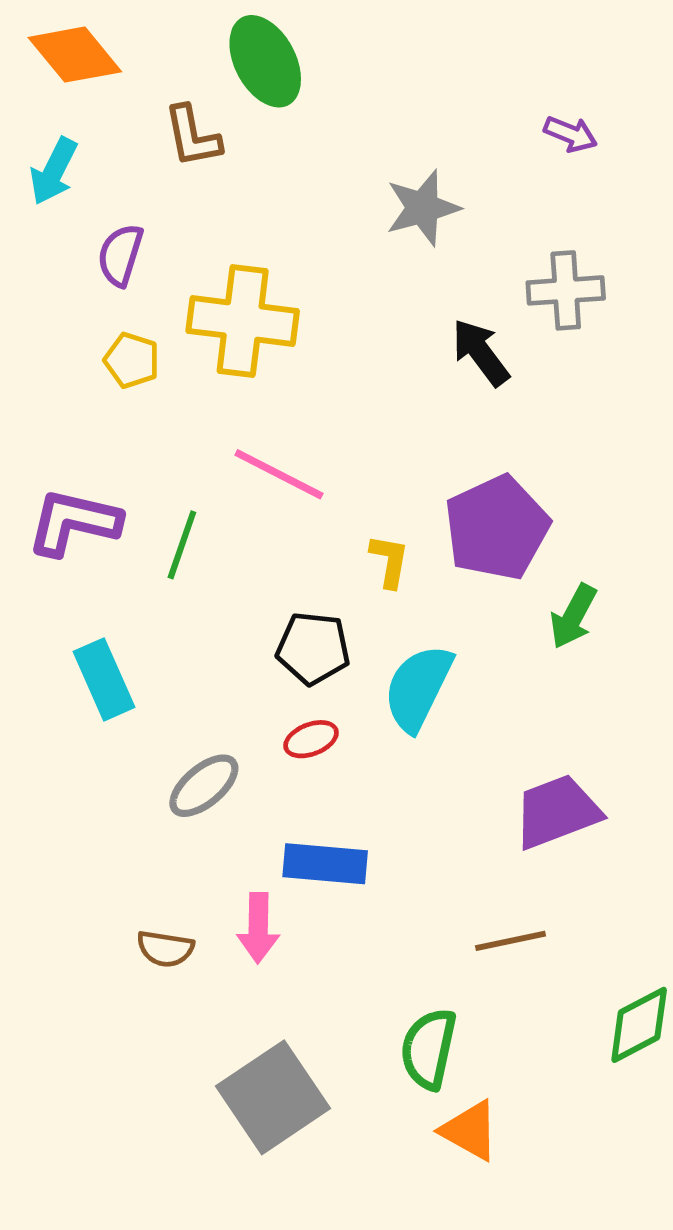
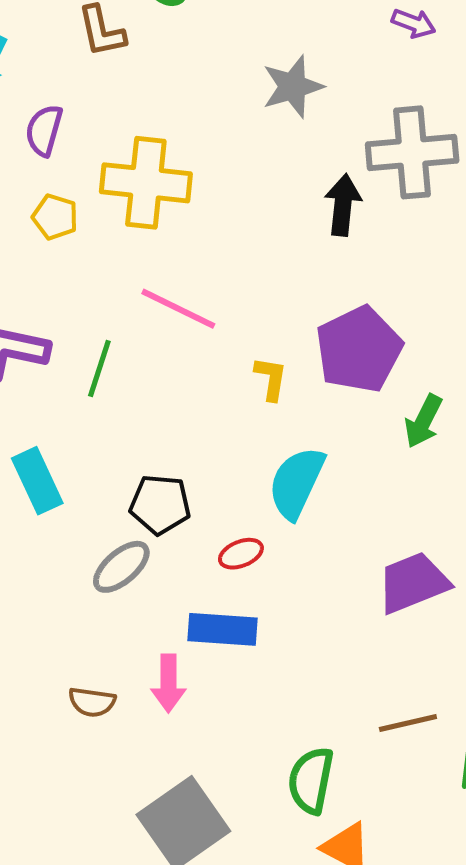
gray cross: (566, 290) -> (412, 152), size x1.4
black arrow: (481, 352) -> (343, 205), turned 44
black pentagon: (313, 648) -> (160, 504), moved
red ellipse: (311, 739) -> (241, 554), moved
brown line: (510, 941) -> (408, 723), moved

